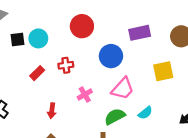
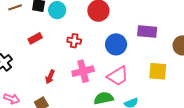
red rectangle: (37, 73) -> (35, 38), moved
pink cross: (85, 94) -> (83, 71), size x1.5

